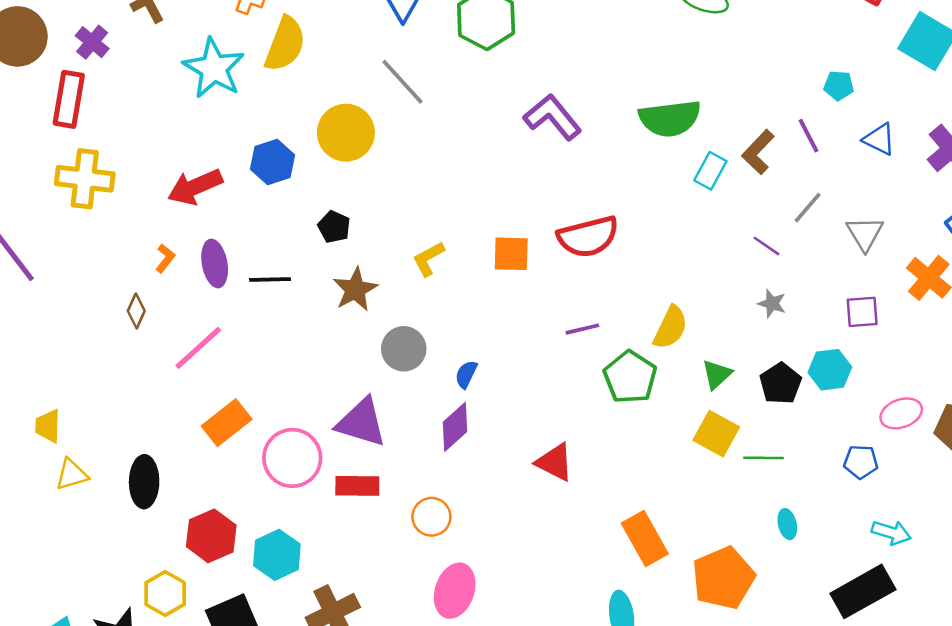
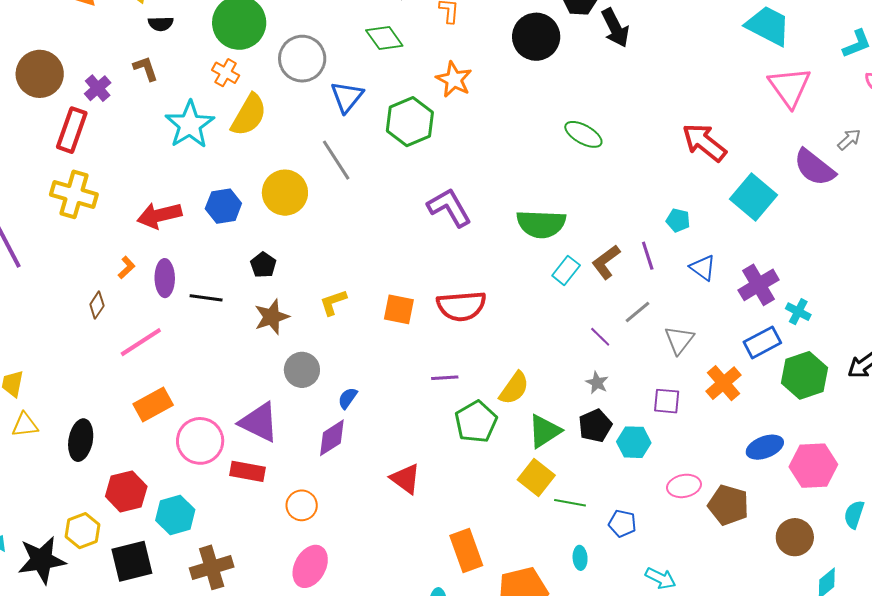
green triangle: (717, 374) -> (544, 431), size x1.4
black pentagon: (781, 383) -> (595, 426), moved
blue pentagon: (861, 462) -> (622, 524), moved

